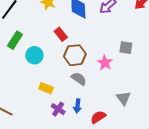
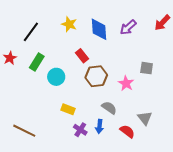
gray semicircle: (79, 79) -> (109, 108), moved
red semicircle: (98, 117) -> (127, 131), moved, turned 70

